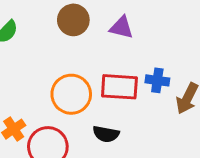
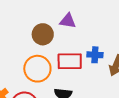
brown circle: (73, 20) -> (43, 34), moved

